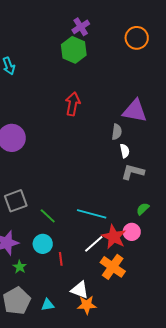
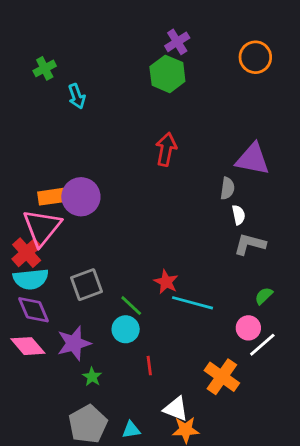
red star: (114, 237) -> (166, 282), moved, size x0.7
cyan circle: (43, 244) -> (126, 329), moved
white line: (94, 244) -> (262, 345), moved

